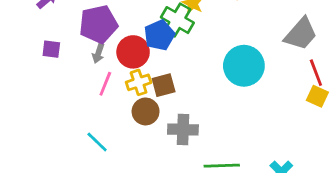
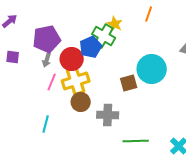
yellow cross: (139, 82) -> (76, 81), size x1.5
brown square: (164, 85) -> (129, 83), moved
cyan line: (97, 142) -> (46, 124), turned 60

